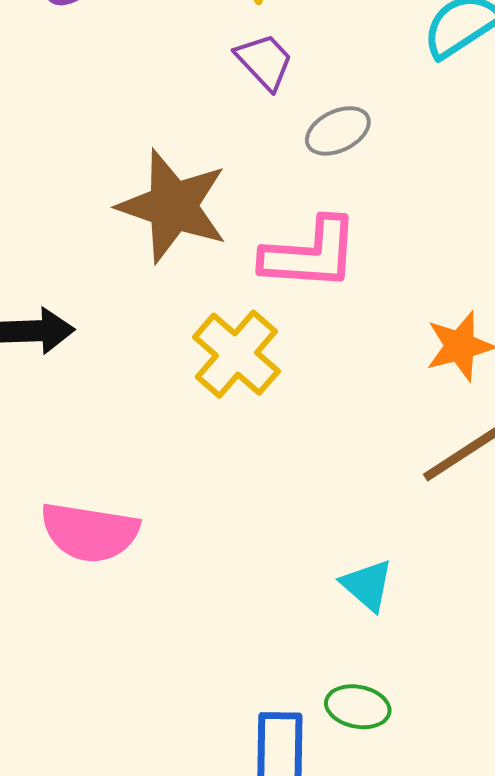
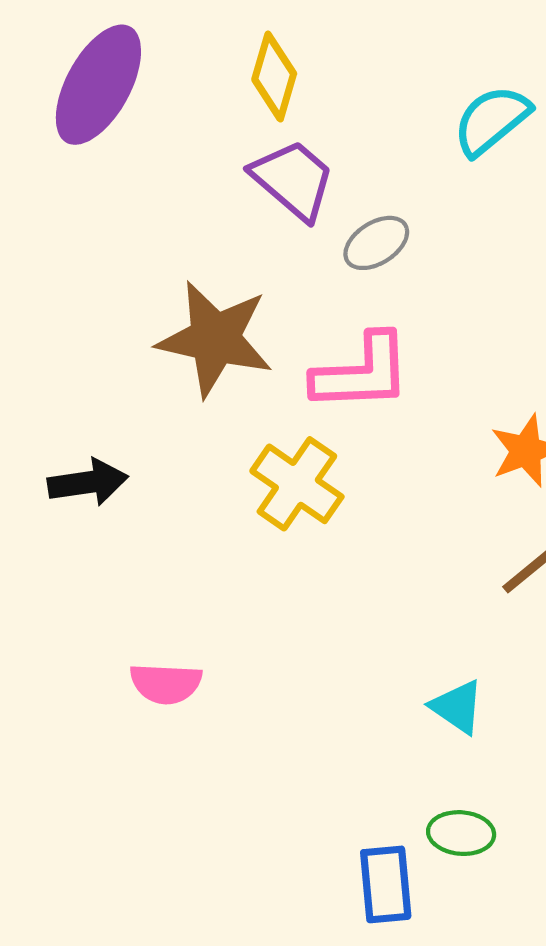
purple trapezoid: (265, 61) -> (293, 180), size x1.4
pink semicircle: (90, 532) -> (166, 683), size x0.7

